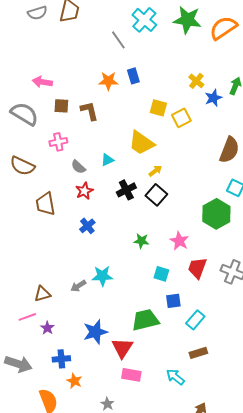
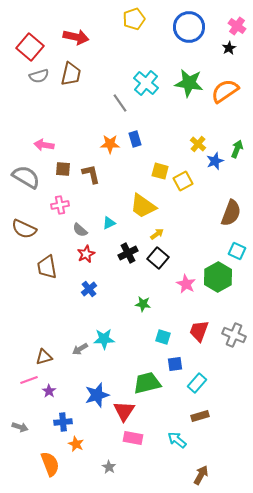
pink star: (179, 241) -> (186, 284), moved
gray arrow: (18, 364) -> (20, 427), size x0.6

